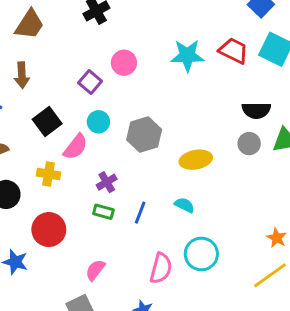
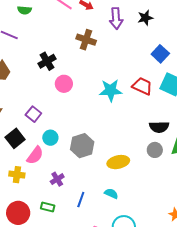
pink circle: (124, 63) -> (64, 84), moved
purple square: (90, 82) -> (33, 114), moved
green rectangle: (103, 212) -> (48, 207), moved

